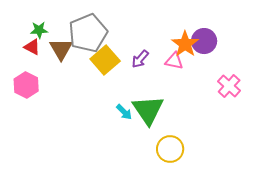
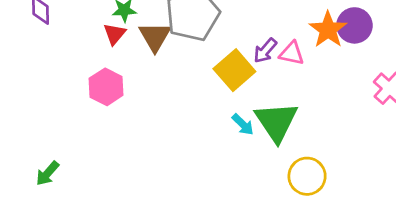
red triangle: (32, 47) -> (114, 34), turned 42
yellow square: (105, 60) -> (234, 70), moved
pink triangle: (174, 61) -> (292, 53), moved

